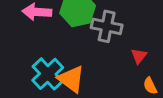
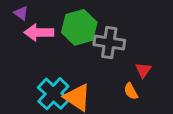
orange semicircle: (150, 86) -> (131, 91), moved

